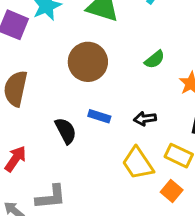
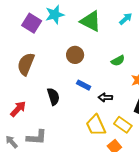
brown circle: (88, 62) -> (75, 55), size x0.7
blue rectangle: (99, 116) -> (84, 85), moved

